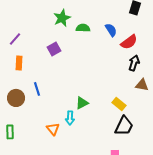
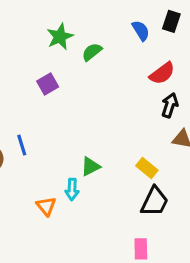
green semicircle: (83, 28) -> (92, 52), turned -40
blue semicircle: (111, 30) -> (141, 31), moved

